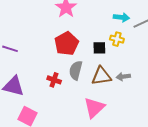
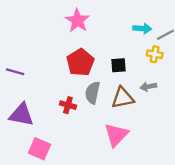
yellow cross: (117, 39) -> (155, 54), moved
gray arrow: (123, 77) -> (148, 87), moved

